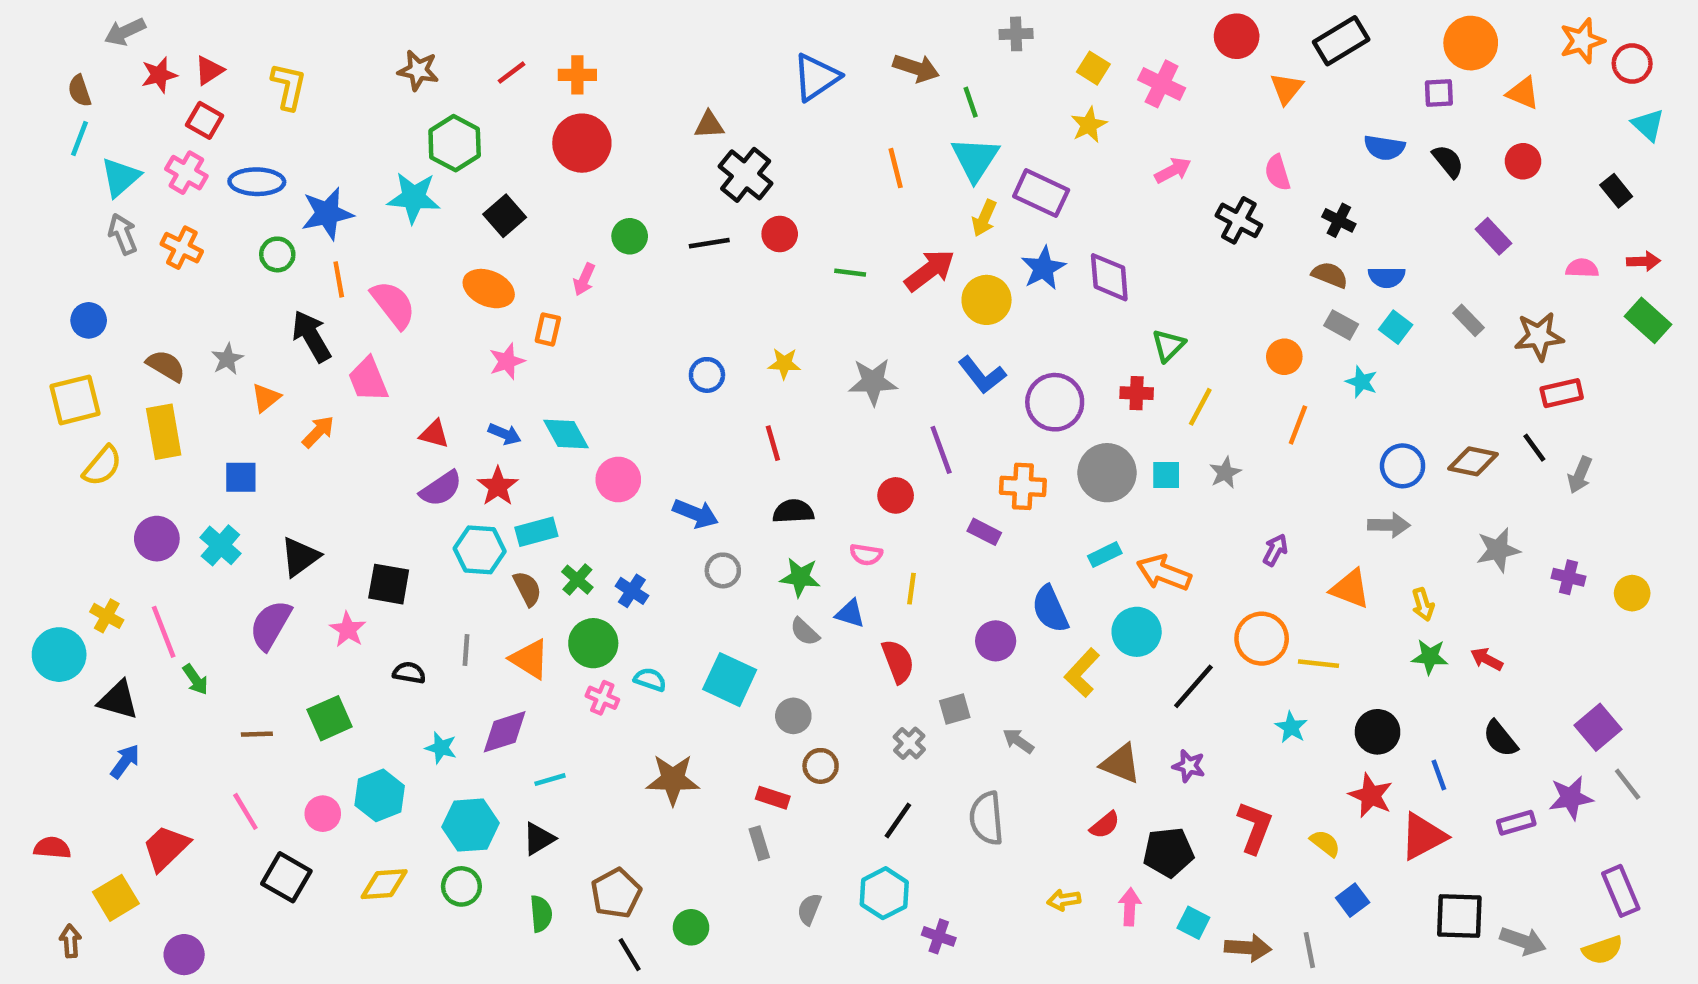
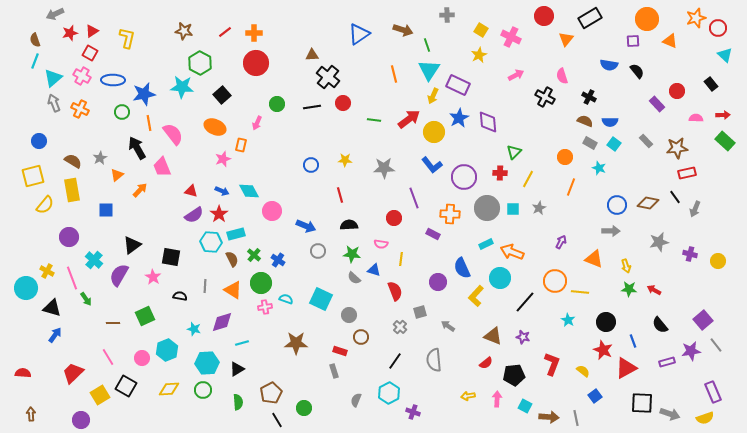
red circle: (1523, 161) -> (677, 91), moved
cyan cross: (220, 545) -> (94, 260), moved
pink cross: (602, 698) -> (265, 307), turned -32
yellow square: (116, 898) -> (100, 395), moved

